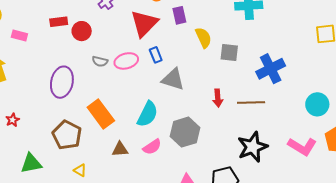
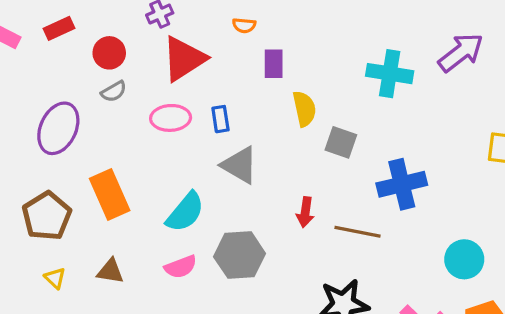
red rectangle: (59, 22) -> (59, 28), moved, turned -30
red triangle: (144, 23) -> (184, 59), moved
gray semicircle: (100, 61) -> (114, 91), moved, turned -56
brown triangle: (120, 149) -> (110, 271), moved

